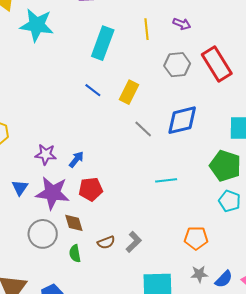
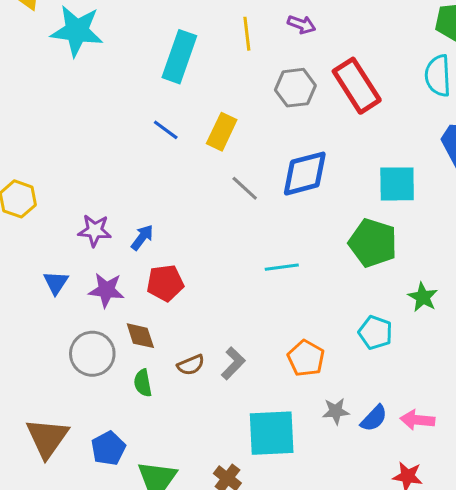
purple star: (53, 193) -> (106, 290), size x0.7
cyan pentagon: (230, 201) -> (375, 332), moved
orange pentagon: (196, 238) -> (306, 358), moved, turned 30

